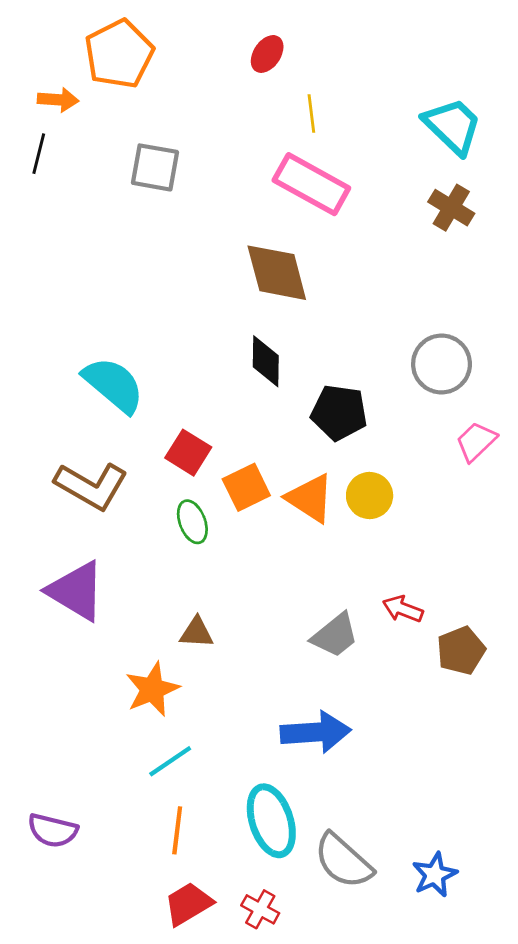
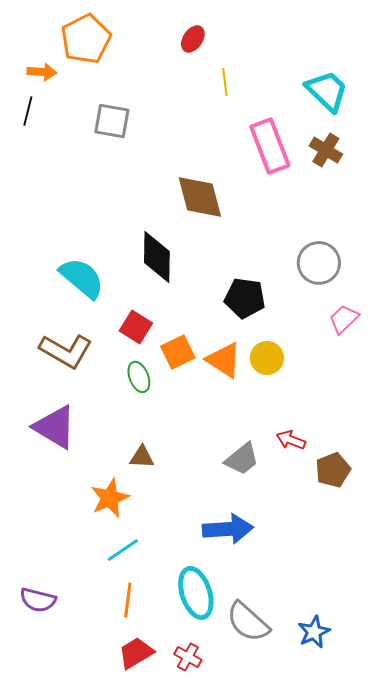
pink rectangle: (311, 184) -> (270, 146), moved, turned 40
black diamond: (266, 361) -> (157, 257), moved, size x1.4

